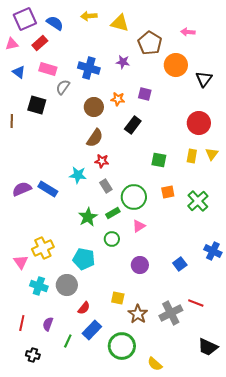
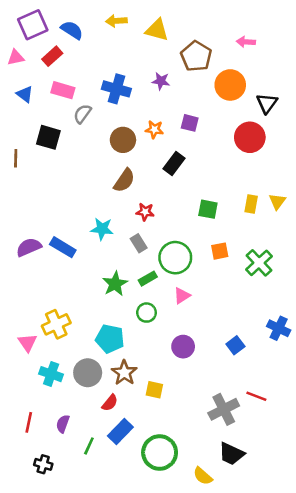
red circle: (199, 123) -> (250, 137), moved
red star: (102, 161) -> (145, 212), moved
brown star: (138, 314) -> (124, 373), moved
black trapezoid: (208, 347) -> (232, 454), moved

